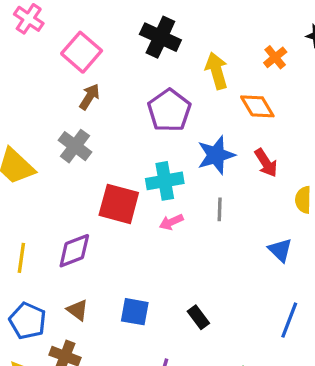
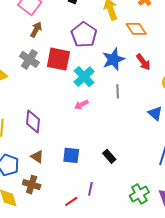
cyan cross: (165, 181) -> (84, 77), turned -30
red square: (119, 204) -> (58, 59), moved
pink arrow: (171, 222) -> (81, 105), moved
purple diamond: (74, 251) -> (33, 122), turned -60

